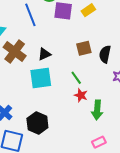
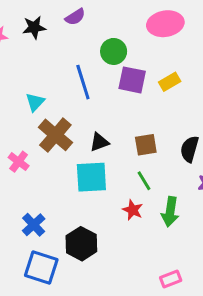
brown square: (84, 48) -> (146, 145), moved
red star: (81, 95) -> (133, 210), moved
green arrow: (97, 110) -> (170, 212), moved

